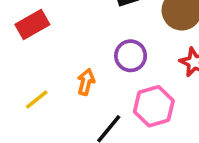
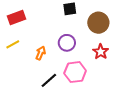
yellow line: (37, 100) -> (13, 44), moved

